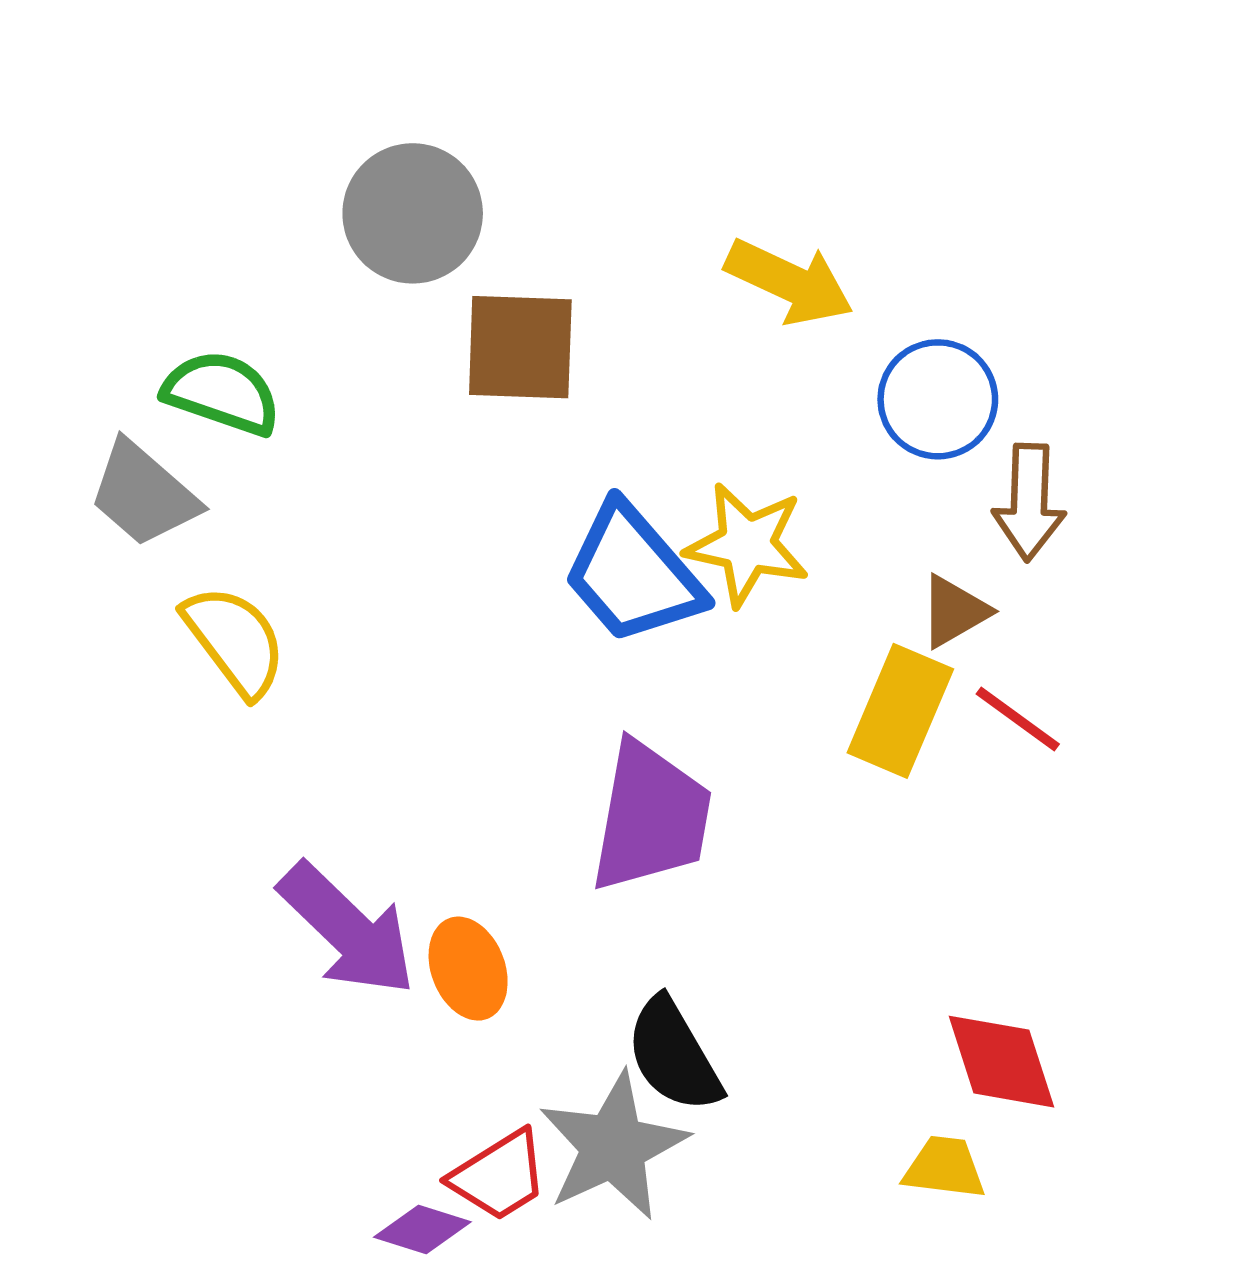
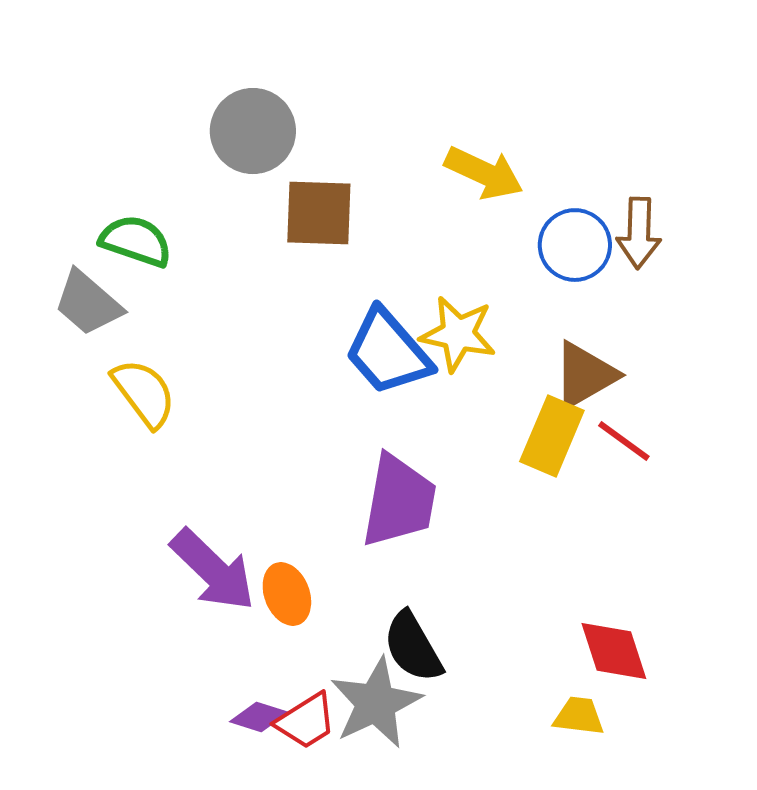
brown arrow: (1029, 502) -> (639, 233), moved
brown triangle: (954, 611) -> (585, 375), size x1.5
purple diamond: (422, 1230) -> (259, 717), moved

